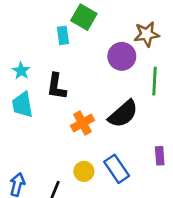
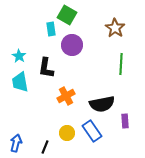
brown star: (147, 34) -> (115, 28), turned -30
purple circle: (122, 56) -> (72, 45), moved
black semicircle: (123, 114) -> (102, 104), moved, turned 30

